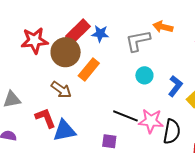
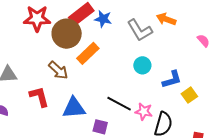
gray L-shape: (138, 41) -> (140, 30), turned -116
blue L-shape: (175, 86) -> (172, 79), turned 30
pink star: (151, 121) -> (144, 111), size x0.7
blue triangle: (64, 131) -> (74, 108), moved

